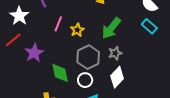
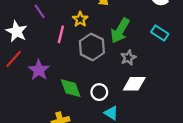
cyan rectangle: (149, 26) -> (160, 33), moved
yellow star: (77, 30) -> (80, 19), moved
gray hexagon: (88, 57) -> (92, 47), moved
white diamond: (117, 77) -> (134, 84), turned 55

